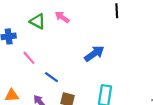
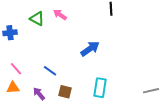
pink line: (29, 58) -> (16, 69), moved

